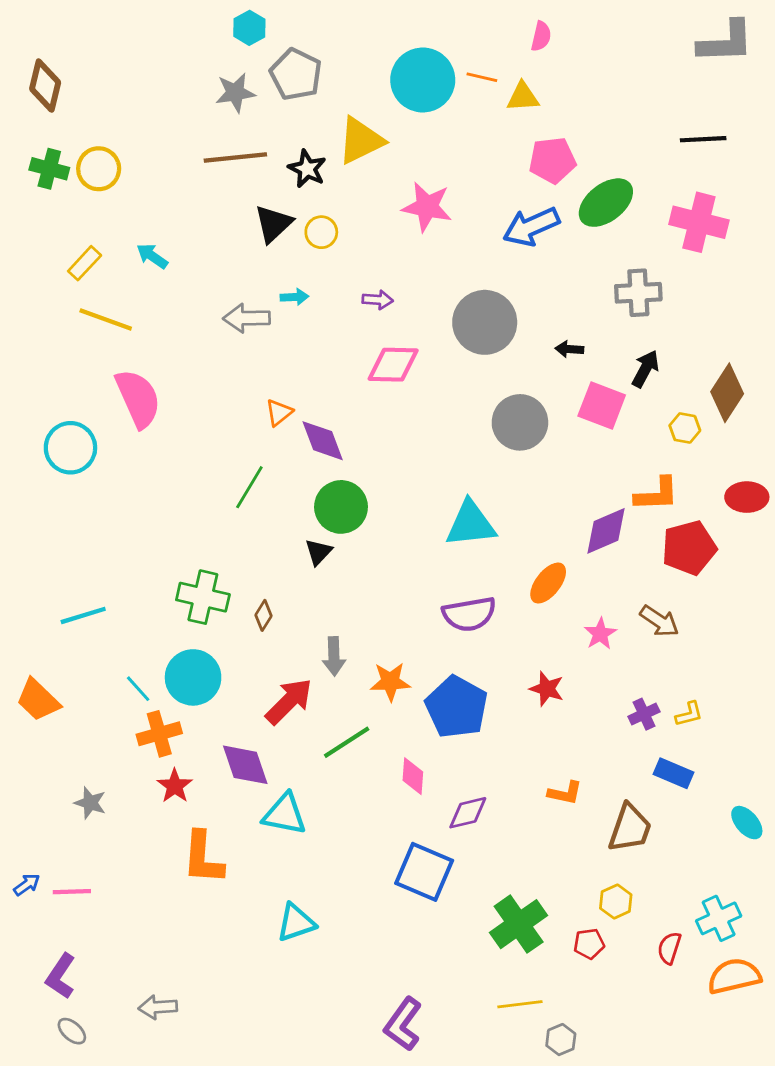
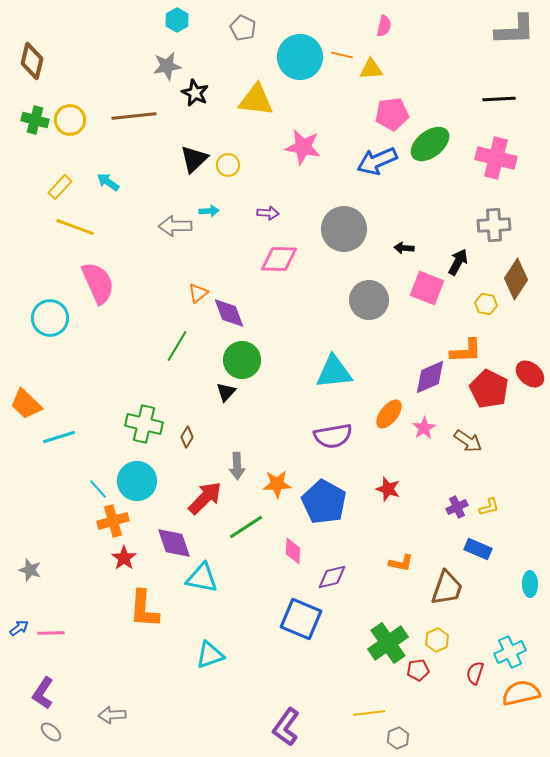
gray pentagon: (296, 74) -> (243, 28), moved, size x0.7
yellow triangle: (361, 141) -> (256, 100), turned 33
brown line: (235, 157) -> (134, 116), moved
black star: (307, 169) -> (195, 93), moved
gray cross: (638, 293) -> (494, 225), moved
red ellipse: (747, 497) -> (530, 374), moved, turned 40
red pentagon: (689, 548) -> (489, 389), turned -30
pink star: (600, 634) -> (424, 428), moved
orange trapezoid: (38, 700) -> (26, 404), moved
gray star: (90, 803) -> (30, 570), moved
cyan ellipse: (747, 823) -> (530, 584), turned 40
green cross: (519, 924) -> (388, 643), moved

